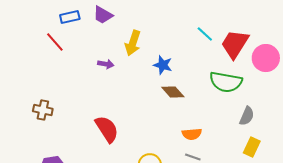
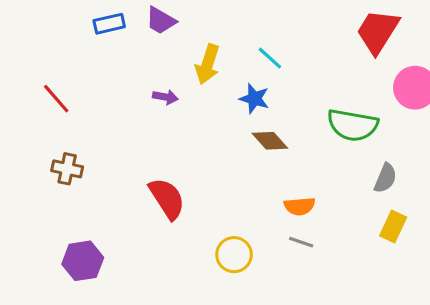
cyan line: (205, 34) -> (270, 58), moved
red line: (55, 42) -> (56, 99), moved
red trapezoid: (235, 44) -> (378, 31), moved

